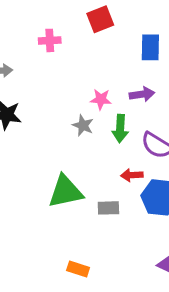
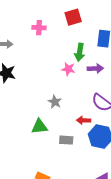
gray star: (83, 125) -> (55, 102), moved
green arrow: (120, 128) -> (80, 52), moved
green triangle: (65, 192) -> (39, 127), size x0.7

